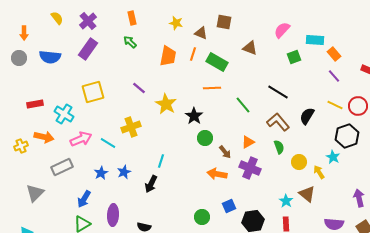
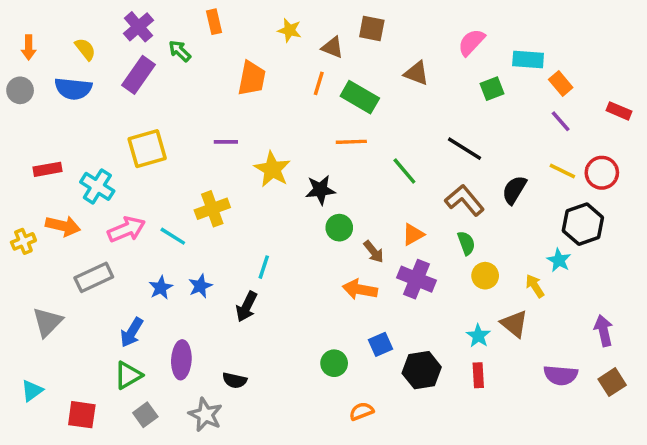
yellow semicircle: (57, 18) -> (85, 49), moved
green arrow: (130, 42) -> (180, 51), moved
orange trapezoid: (168, 56) -> (252, 78), moved
purple line: (139, 88) -> (226, 142), turned -40
black star: (194, 116) -> (320, 190), turned 30
yellow circle: (299, 162) -> (485, 276), moved

